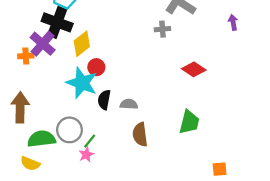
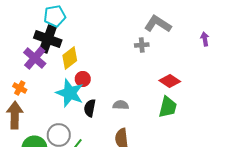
orange cross: (26, 56) -> (20, 88), moved, turned 32
gray semicircle: (129, 104) -> (121, 105), moved
green trapezoid: (189, 122) -> (168, 107), moved

